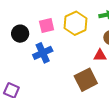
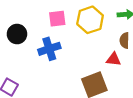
black circle: (20, 34) -> (17, 34), moved

